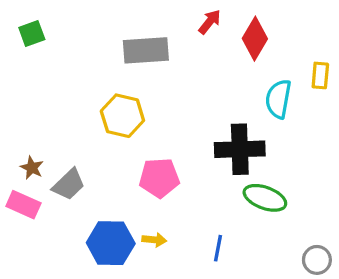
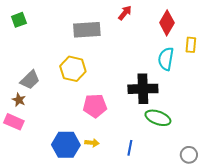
red diamond: (255, 39) -> (167, 23), moved
gray trapezoid: (69, 184) -> (30, 80), moved

